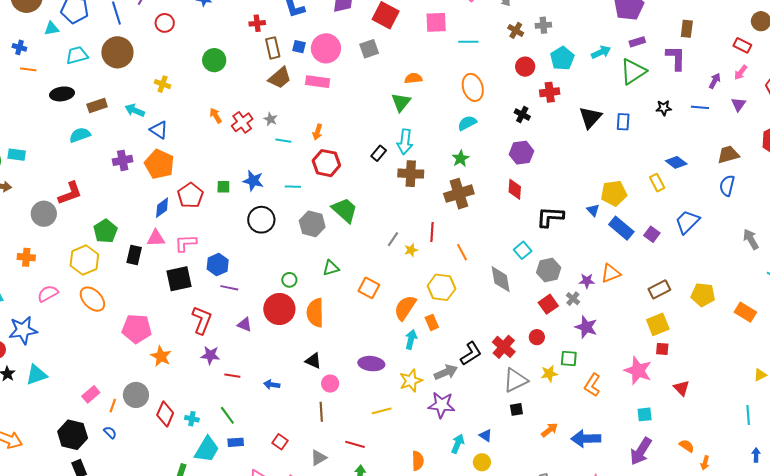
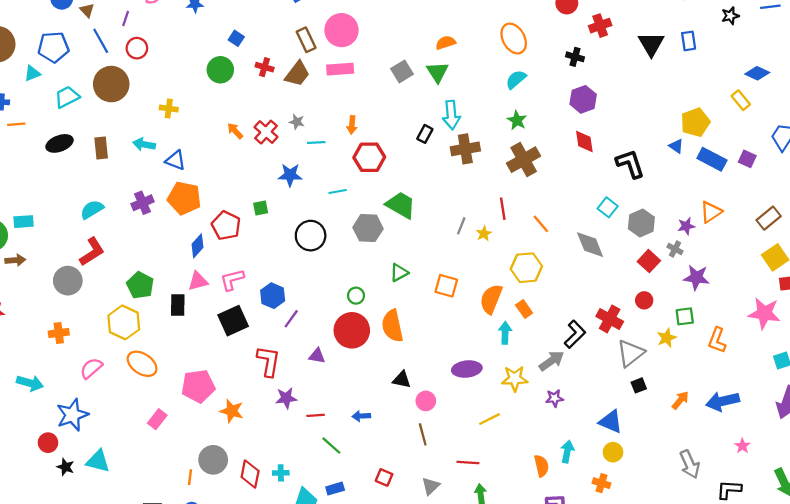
red circle: (165, 23) -> (137, 48), moved
red cross: (257, 23) -> (265, 67), moved, turned 35
blue square: (299, 47) -> (236, 38), moved, turned 32
brown rectangle: (273, 48) -> (306, 40), moved
gray square: (369, 49) -> (402, 71), moved
brown rectangle: (97, 106) -> (101, 148), turned -66
cyan semicircle: (80, 135) -> (92, 209), moved
blue star: (253, 181) -> (290, 175), moved
black L-shape: (550, 217) -> (630, 164), turned 80
purple line: (229, 288) -> (291, 319), turned -54
cyan triangle: (36, 375) -> (98, 461), turned 45
yellow star: (411, 381) -> (515, 379), turned 30
pink rectangle: (91, 394) -> (157, 419), moved
purple star: (442, 405) -> (554, 398), size x0.6
green line: (227, 415) -> (331, 446), moved
blue triangle: (486, 435) -> (611, 422), size x1.6
cyan arrow: (458, 444) -> (567, 452), moved

